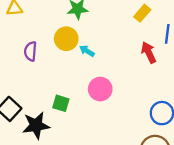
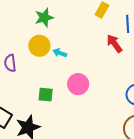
green square: (61, 103) -> (46, 95), moved

